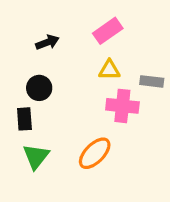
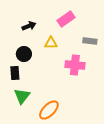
yellow triangle: (109, 70) -> (51, 43), moved
gray rectangle: (152, 81) -> (90, 41), moved
orange ellipse: (95, 153) -> (49, 110), moved

